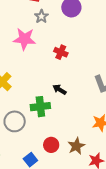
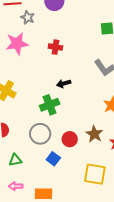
black arrow: (60, 89) -> (64, 83), turned -32
gray circle: (15, 121) -> (40, 134), moved

